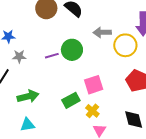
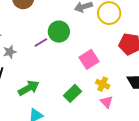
green rectangle: (71, 100) -> (73, 93), moved
yellow cross: (92, 111) -> (103, 84), moved

